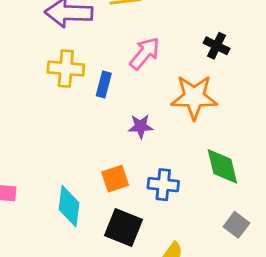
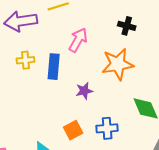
yellow cross: (66, 69) -> (25, 60), size x0.7
blue rectangle: (104, 85) -> (54, 67), size x1.4

